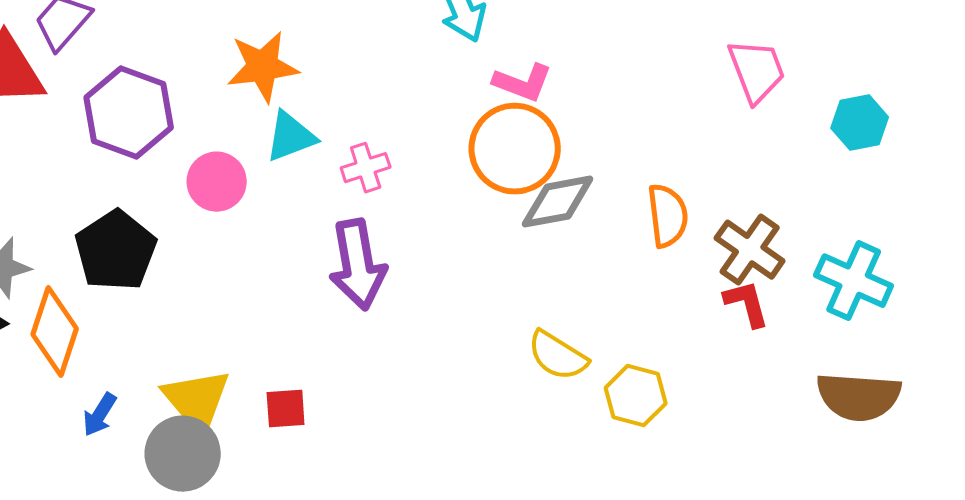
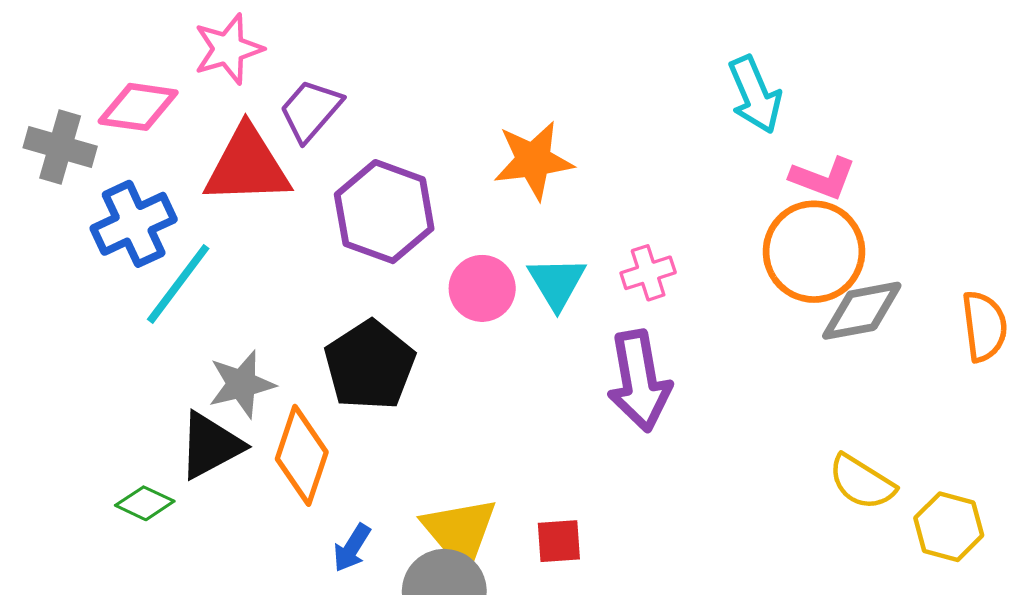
cyan triangle: (291, 137) -> (557, 283), moved, turned -40

